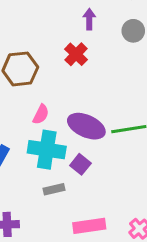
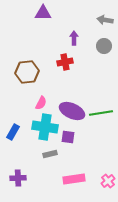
red cross: (76, 54) -> (65, 62), turned 35
purple square: (80, 164) -> (68, 137), turned -32

